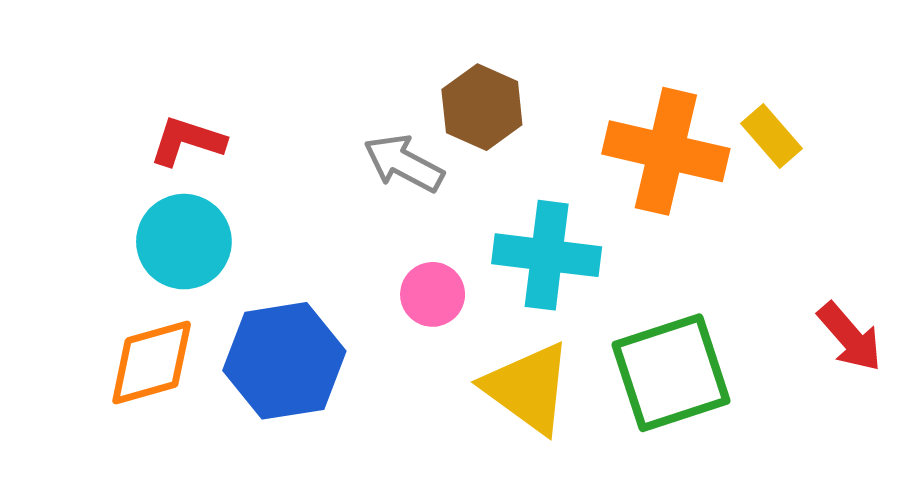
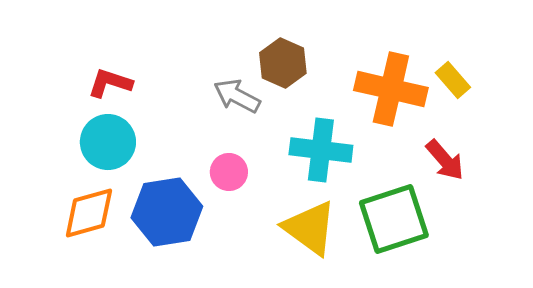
pink circle: (433, 294) -> (229, 172), moved
red arrow: (850, 337) -> (445, 160), moved

